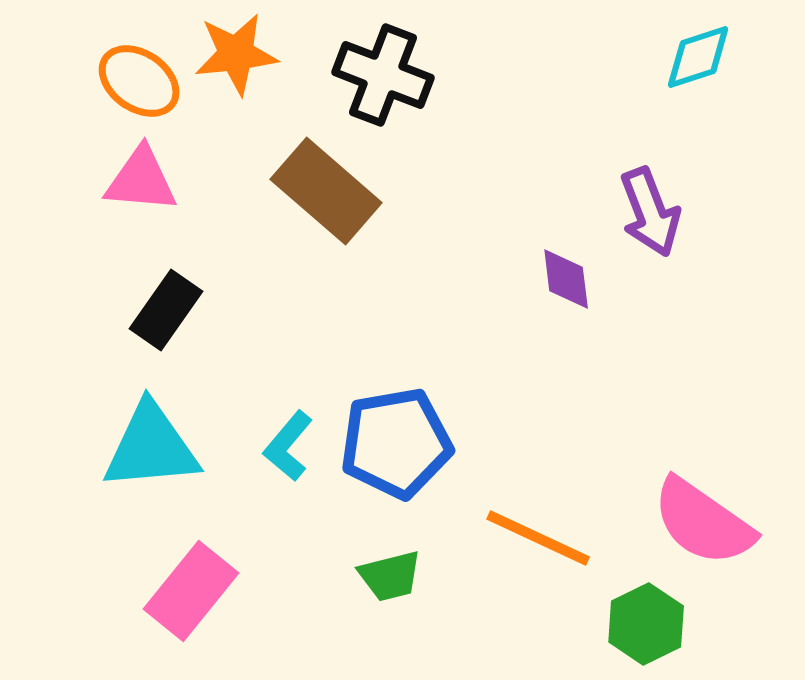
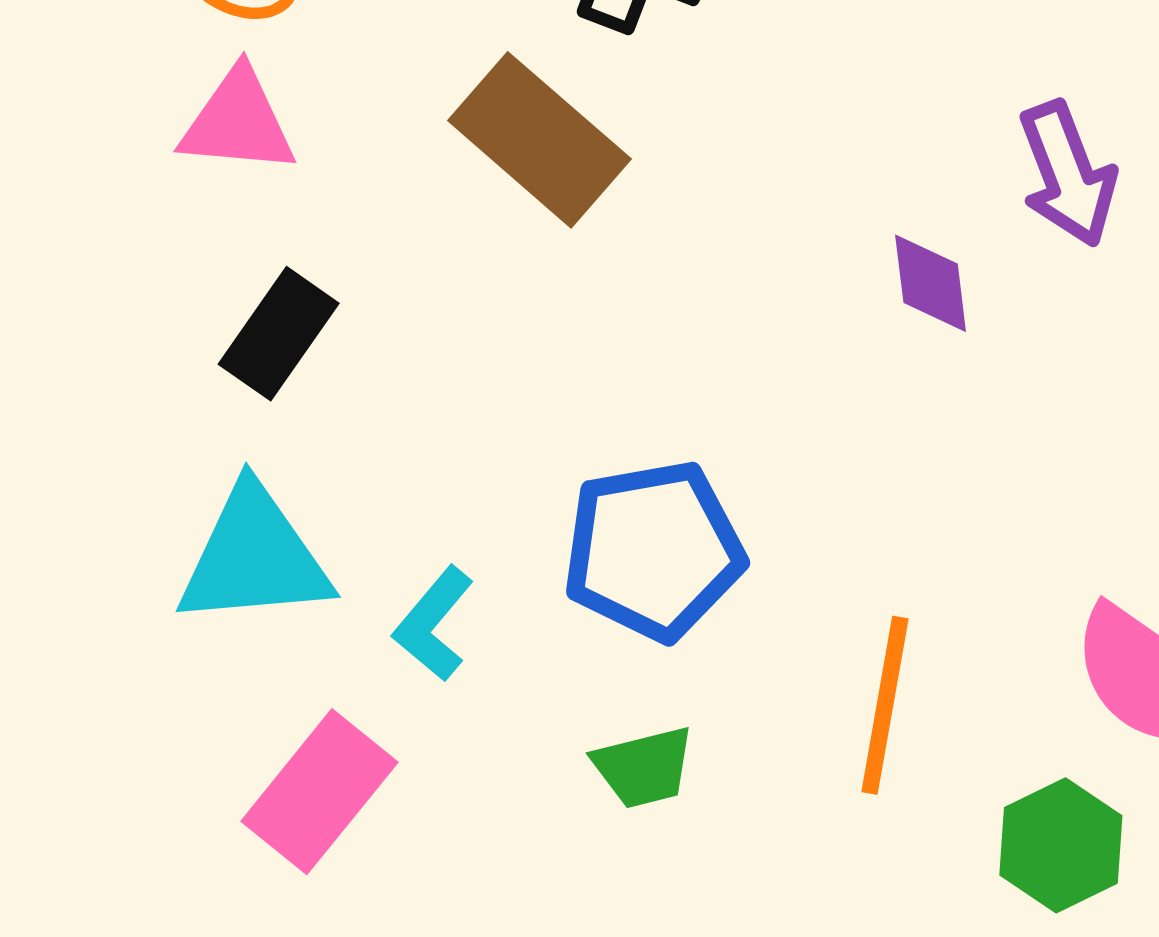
cyan L-shape: (288, 446) -> (433, 624), moved
orange line: (538, 538) -> (885, 705), turned 75

